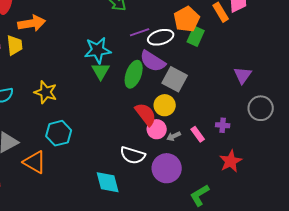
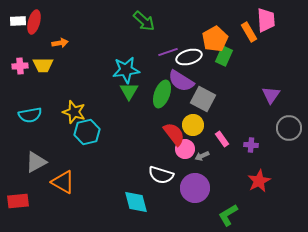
orange arrow: (32, 23) -> (60, 43), size x0.6
yellow trapezoid: (15, 45) -> (43, 65), turned 95
cyan hexagon: (59, 133) -> (87, 132), moved
pink rectangle: (198, 134) -> (222, 139), moved

